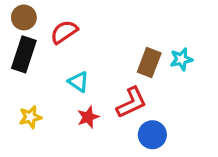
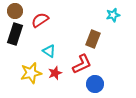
cyan star: (181, 59) -> (113, 15), moved
yellow star: (30, 117) -> (31, 73), moved, size x1.5

